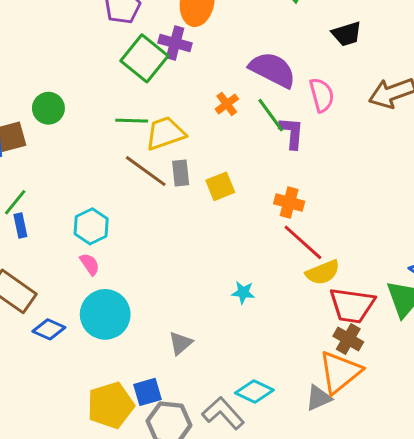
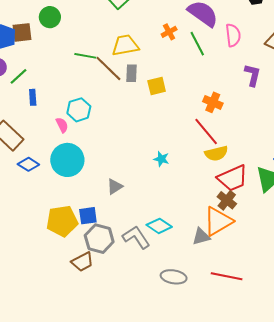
green line: (132, 121) -> (85, 56), moved
purple L-shape: (292, 133) -> (252, 75), moved
orange cross: (289, 202) -> (213, 102), moved
blue rectangle: (20, 225) -> (33, 97), moved
cyan hexagon: (91, 226) -> (79, 110), moved
red trapezoid: (352, 305) -> (233, 178), turned -40

